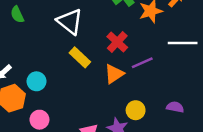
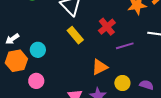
orange triangle: (114, 74) -> (100, 67), moved
yellow circle: (136, 110) -> (122, 83), moved

